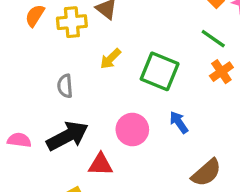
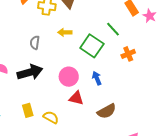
green line: (213, 39) -> (113, 29), moved
yellow arrow: (110, 59) -> (65, 32), turned 32
red triangle: (101, 164) -> (76, 98), moved

